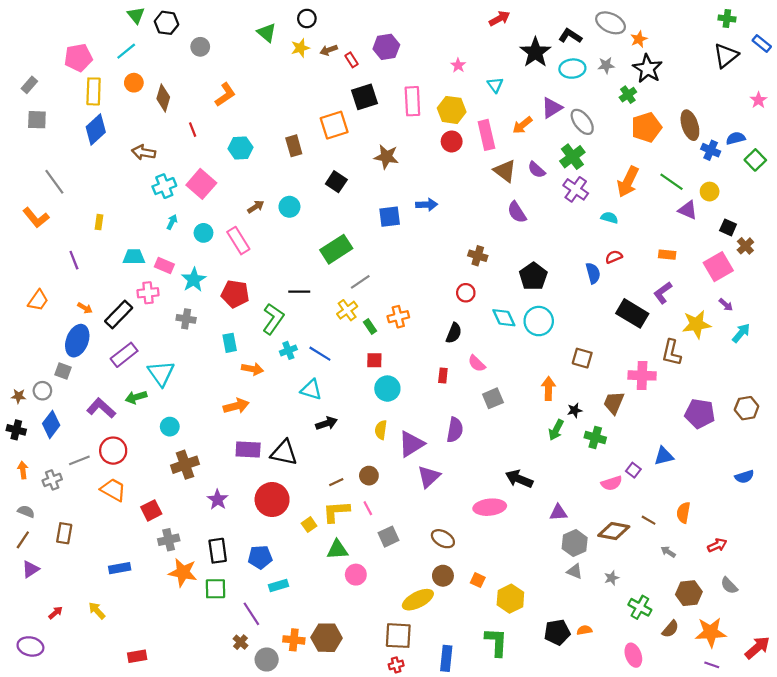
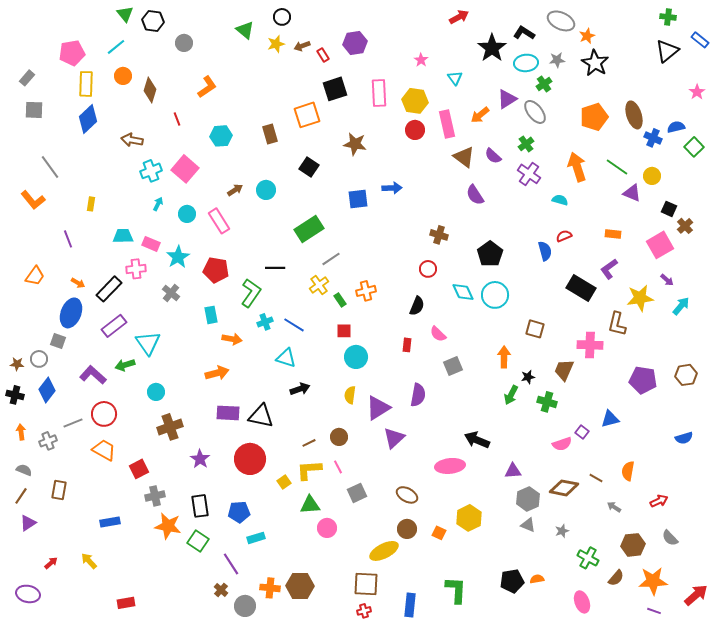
green cross: (628, 95) -> (544, 84), moved
green cross: (572, 157) -> (526, 144), size x0.7
orange arrow: (628, 182) -> (577, 167), turned 136
gray cross: (186, 319) -> (171, 293), turned 30
green square: (215, 589) -> (198, 541), turned 35
yellow hexagon: (510, 599) -> (469, 518), moved

